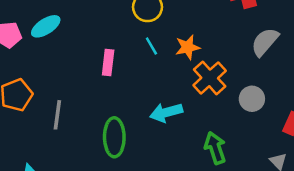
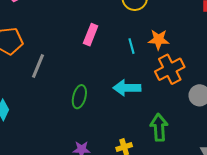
cyan line: (151, 46) -> (131, 46), moved
green ellipse: (114, 137) -> (79, 97), size x0.7

